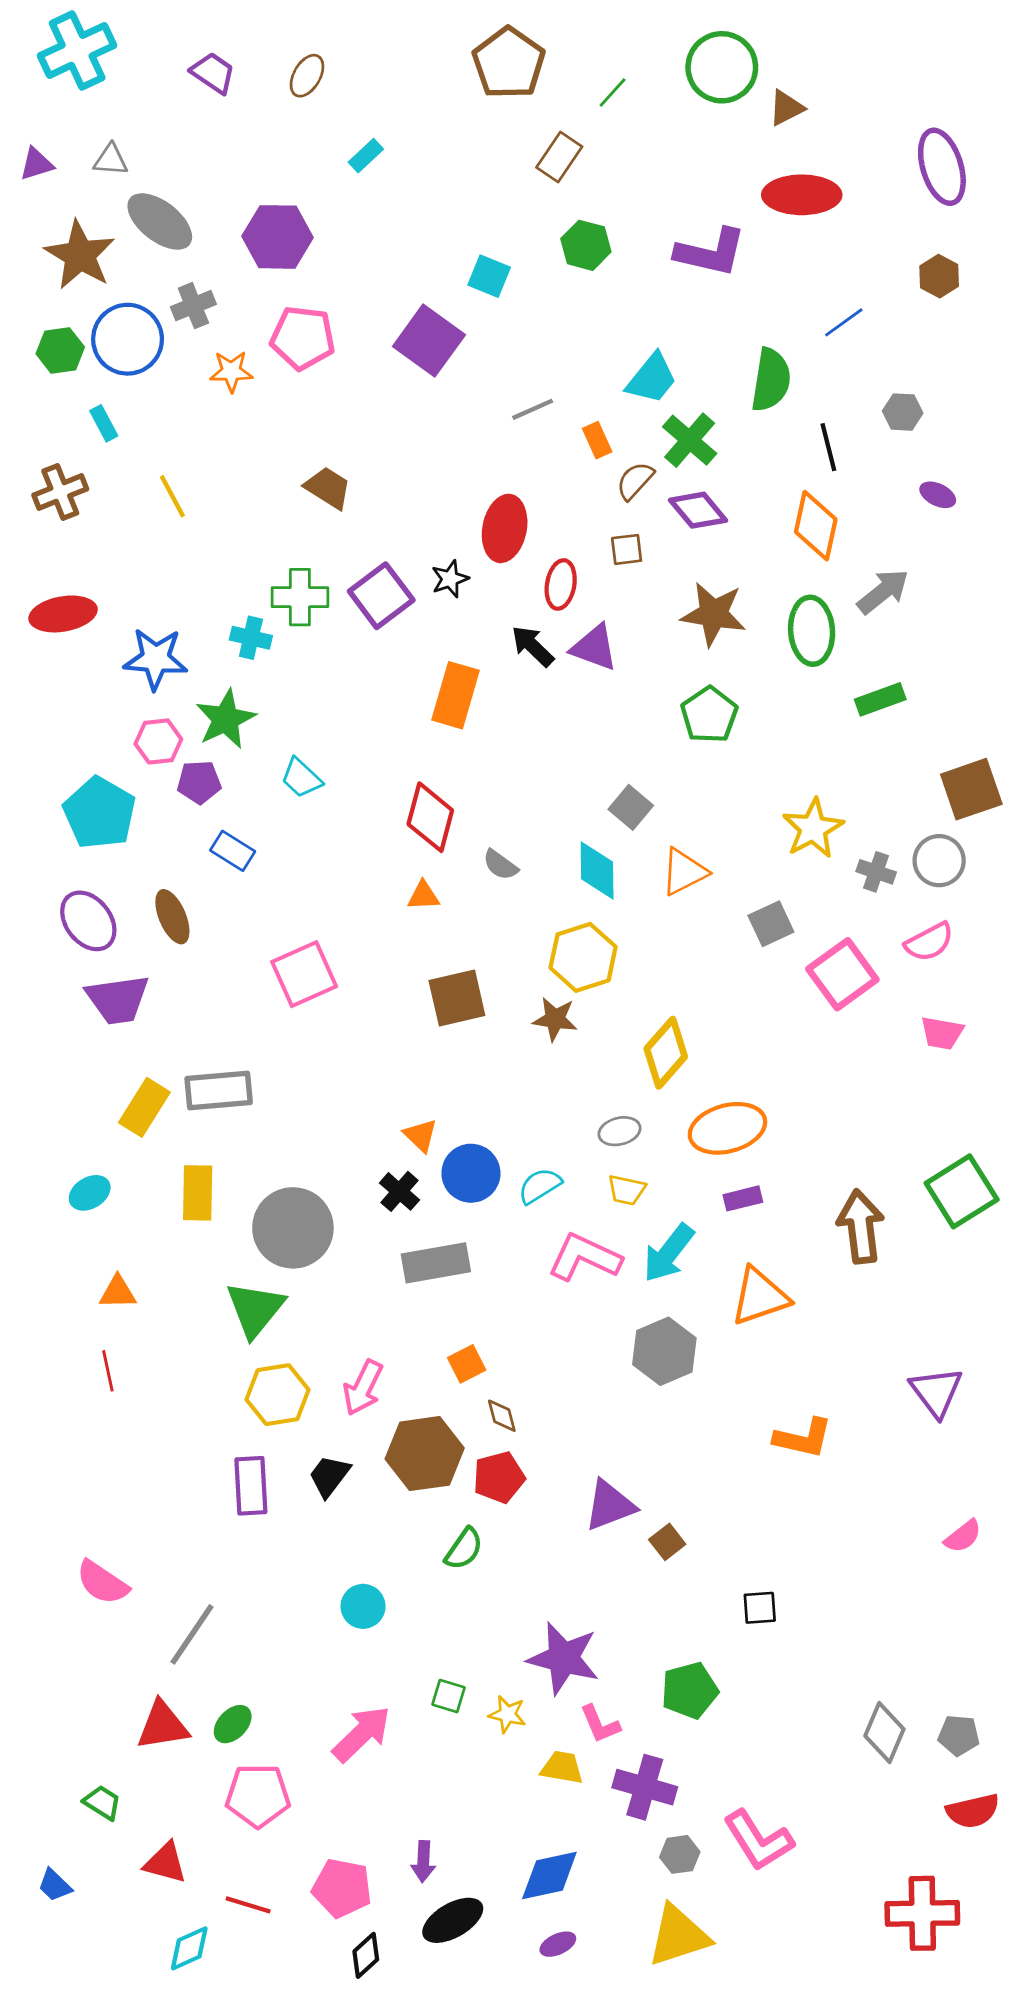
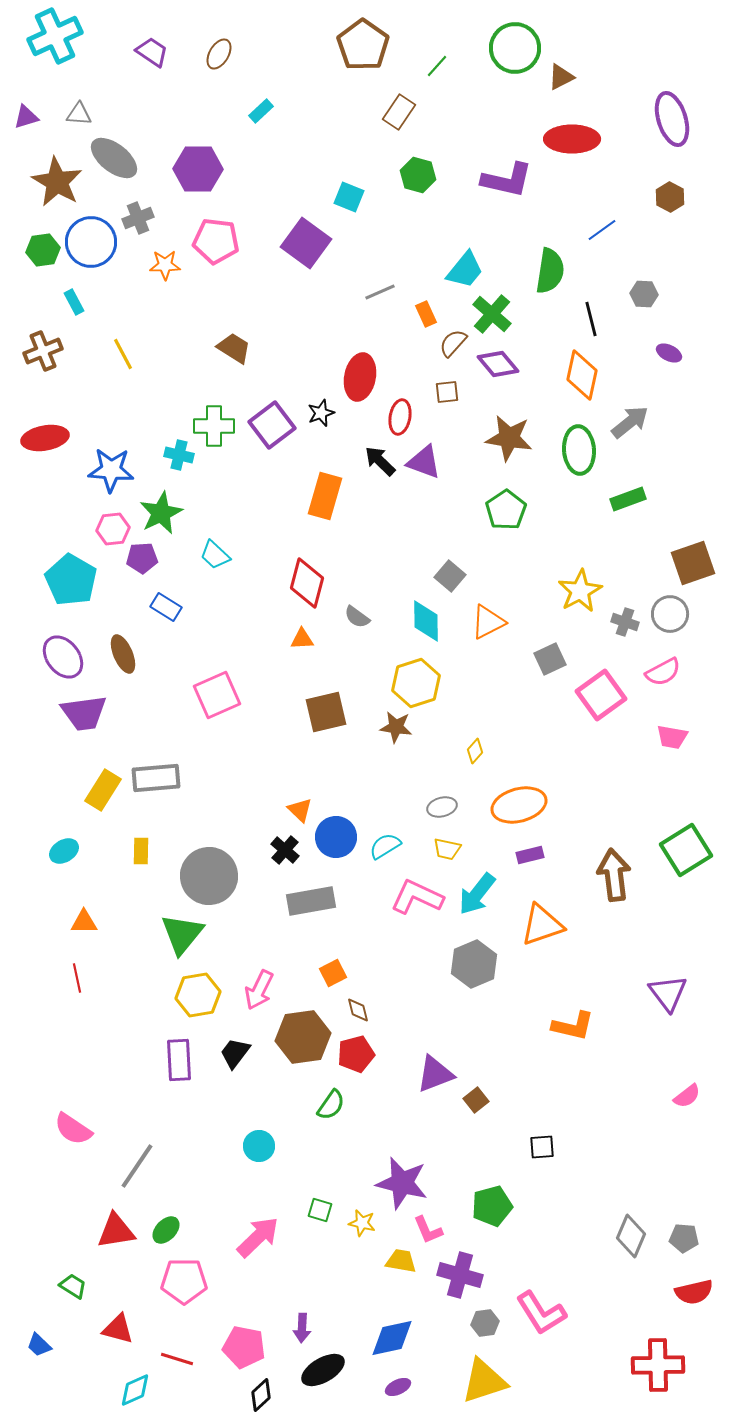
yellow diamond: (666, 1053) -> (475, 751), size x0.5
yellow rectangle: (198, 1193) -> (141, 851), size x0.7

